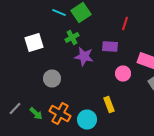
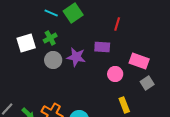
green cross: (72, 38) -> (50, 38), moved
gray circle: (52, 78) -> (53, 60), moved
yellow rectangle: (109, 104) -> (124, 105), moved

